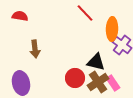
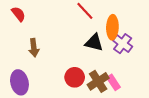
red semicircle: (20, 16) -> (18, 14), turned 42
black triangle: (96, 62) -> (94, 43), moved

